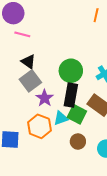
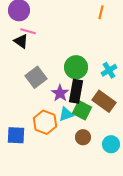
black triangle: (28, 62) -> (21, 41), moved
purple star: (45, 98) -> (60, 93), moved

